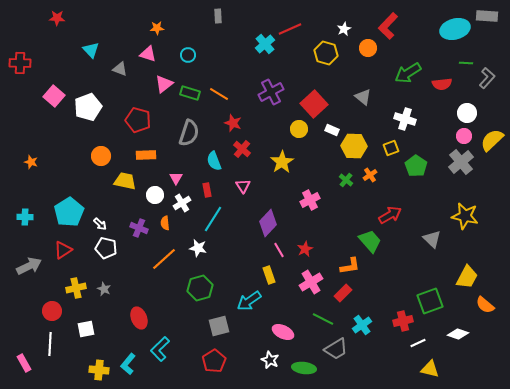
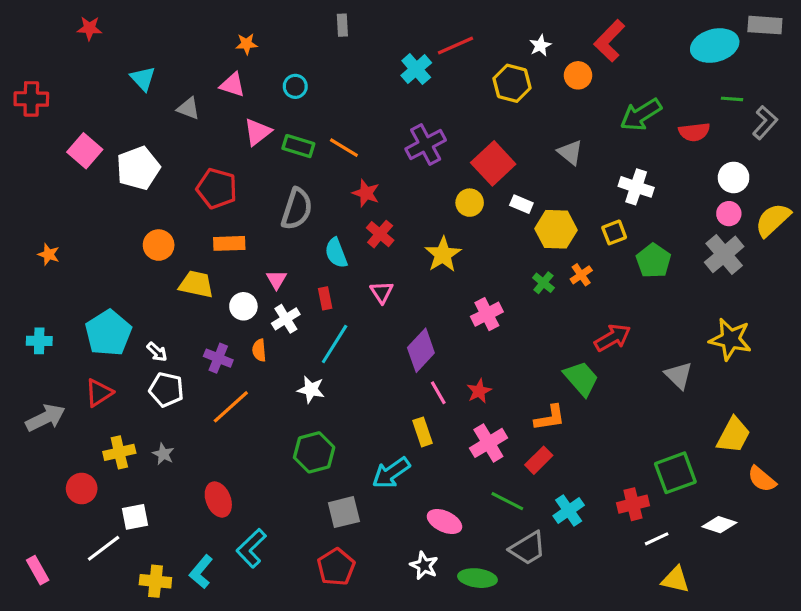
orange line: (164, 259) -> (231, 407), moved
white line: (50, 344) -> (104, 548), moved, turned 50

